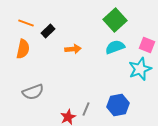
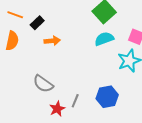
orange arrow: (73, 49) -> (52, 41), moved
gray semicircle: (33, 92) -> (43, 84), moved, turned 55

